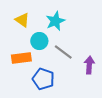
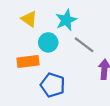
gray line: (63, 52) -> (84, 45), moved

